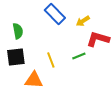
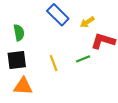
orange triangle: (34, 80) -> (23, 86), moved

